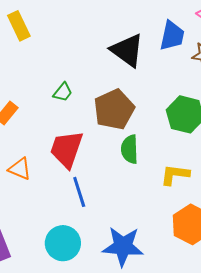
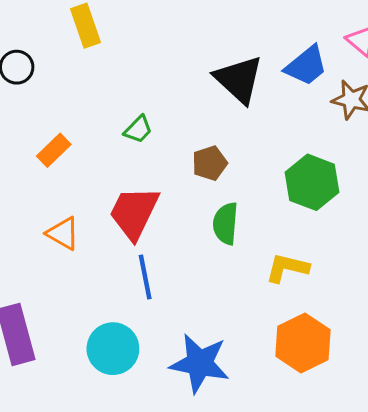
blue trapezoid: (172, 36) -> (306, 66), turned 32
brown pentagon: (114, 109) -> (210, 163), size x0.6

